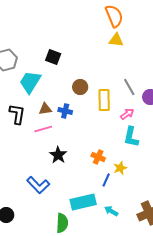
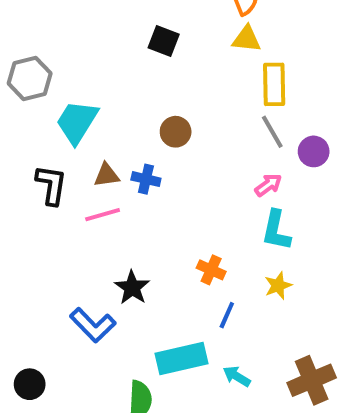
black square: (53, 57) -> (164, 41), moved
yellow rectangle: (104, 100) -> (274, 84), moved
black star: (58, 155) -> (132, 288), moved
yellow star: (120, 168) -> (278, 286), moved

